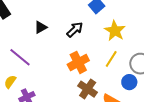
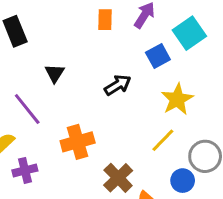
black triangle: (41, 27) -> (55, 73), moved, turned -40
orange cross: (78, 62) -> (78, 142), moved

